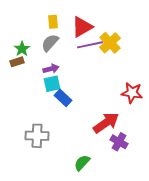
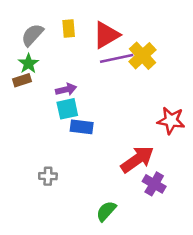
gray semicircle: (50, 43) -> (32, 35), moved
blue rectangle: (63, 98) -> (82, 127), turned -36
gray cross: (37, 136) -> (48, 176), size x0.6

